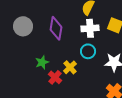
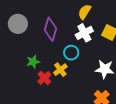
white cross: (90, 28) -> (84, 33), turned -30
cyan circle: (88, 51) -> (71, 53), moved

